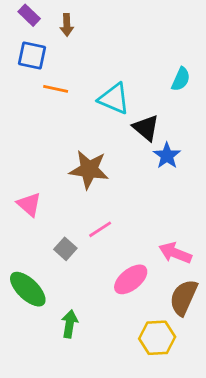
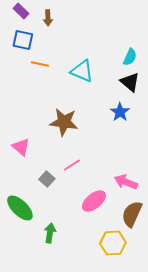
black triangle: (146, 128) -> (130, 82), moved

